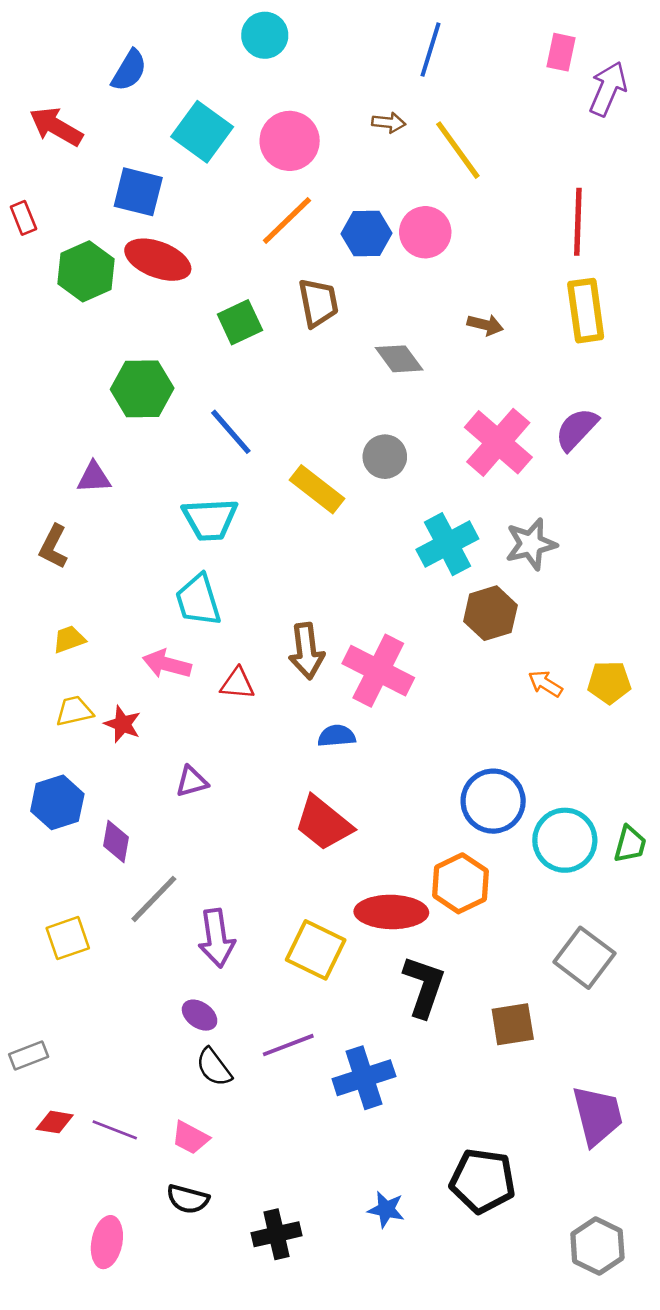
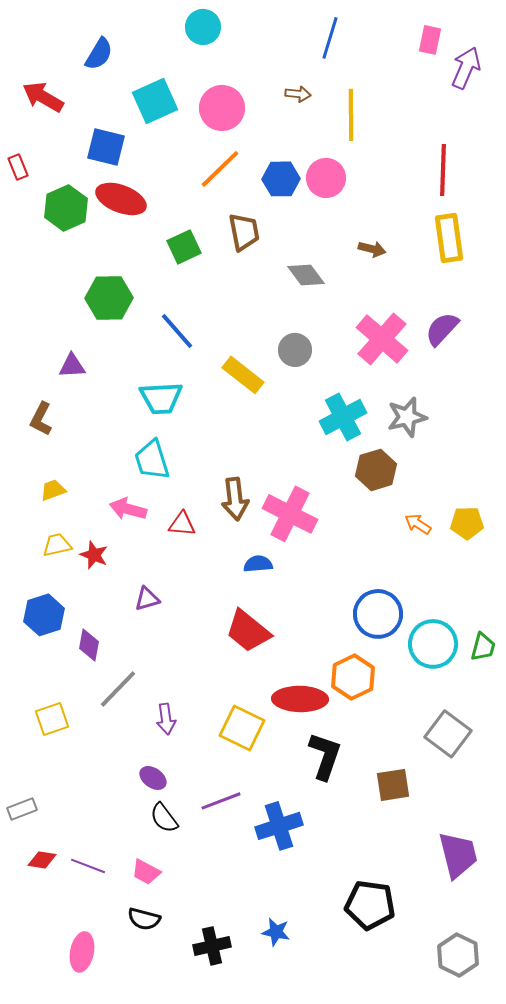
cyan square: (202, 132) -> (155, 101), turned 30
yellow line: (458, 150) -> (351, 115), turned 36
purple arrow: (216, 938) -> (166, 719), size x0.7
blue star: (386, 1209) -> (276, 932), moved

